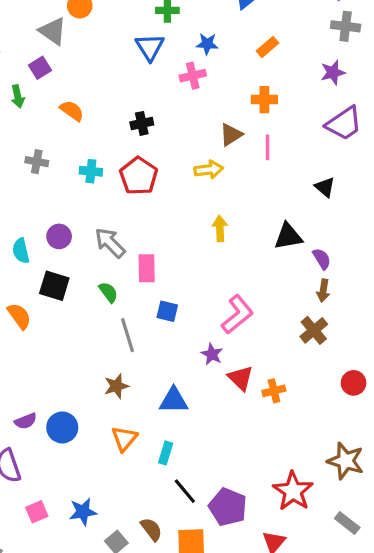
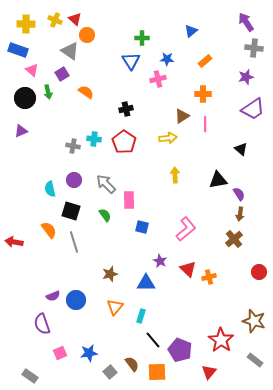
orange semicircle: (72, 111) -> (86, 92), moved
gray cross: (37, 162) -> (73, 146), moved
gray line: (128, 335) -> (74, 242), moved
purple star: (212, 354) -> (160, 261), moved

